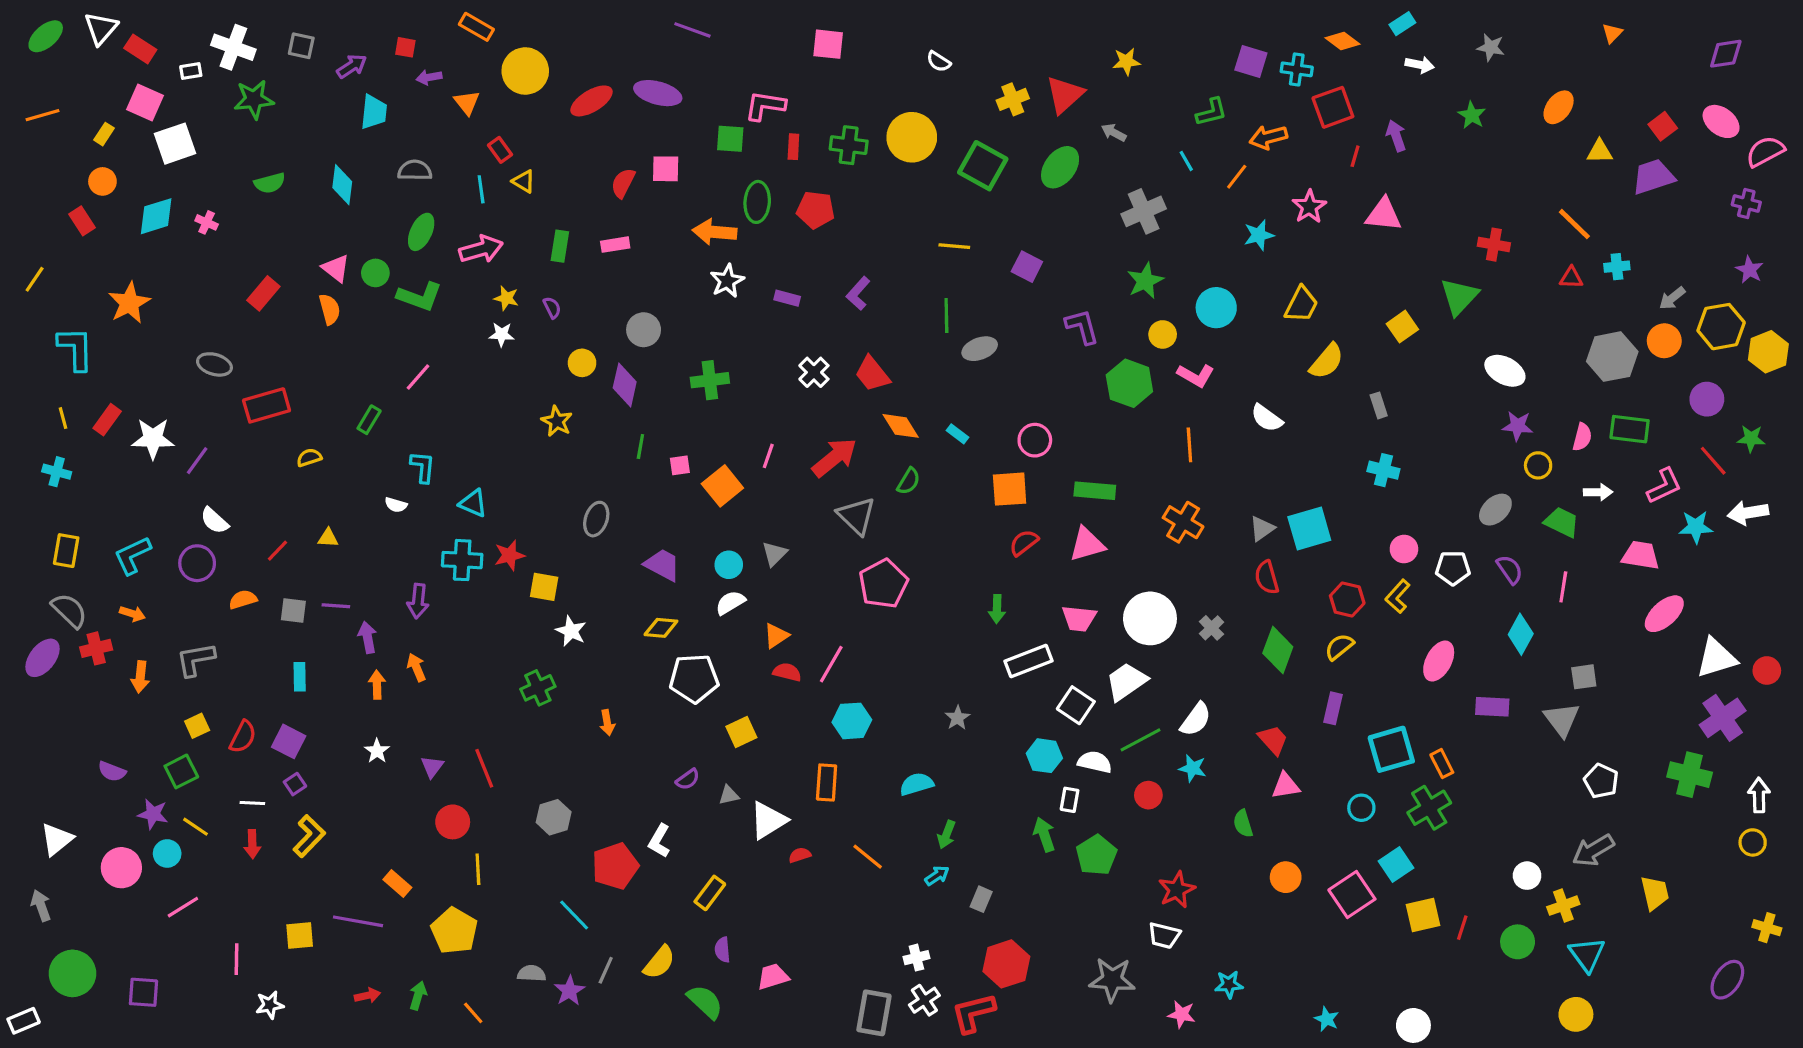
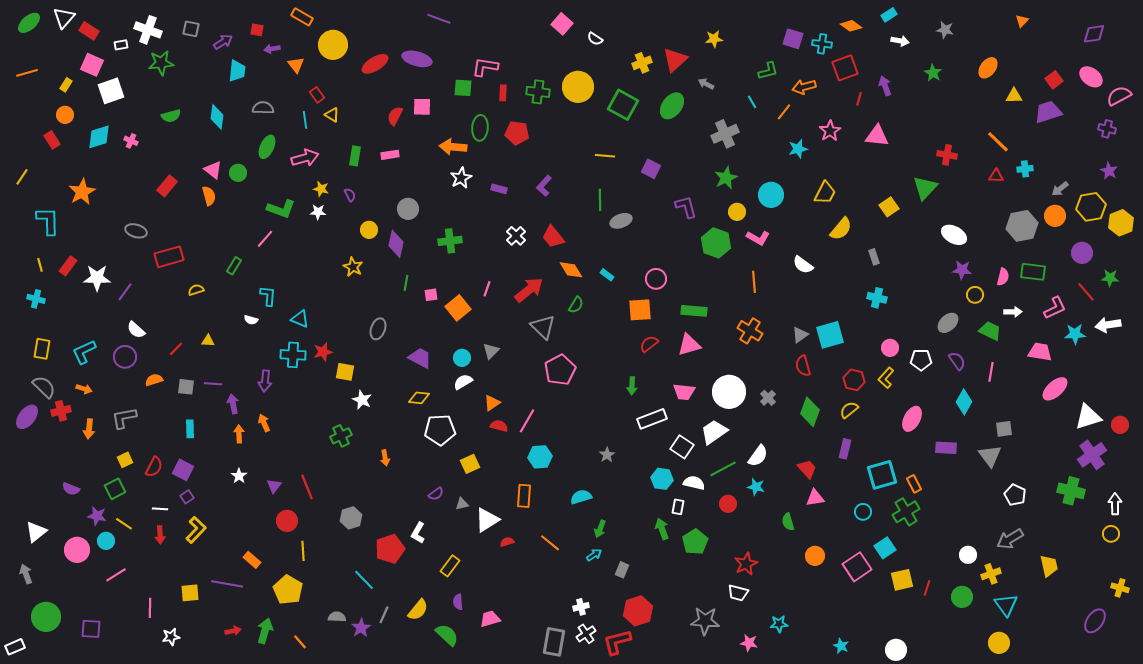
pink square: (828, 44) -> (562, 24), moved, turned 35
green L-shape: (420, 297) -> (281, 209), moved
green arrow: (418, 995) -> (265, 631), size x1.4

